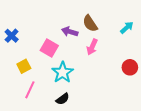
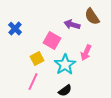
pink arrow: (92, 47) -> (86, 53), moved
yellow square: (24, 66) -> (37, 59), moved

